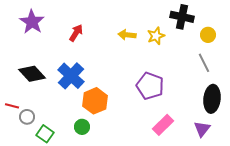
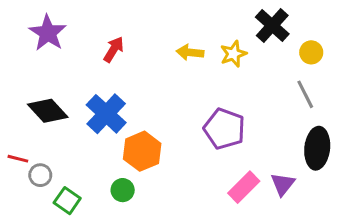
black cross: (182, 17) -> (272, 25), turned 30
purple triangle: (202, 129) -> (283, 184), moved

